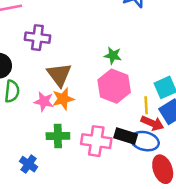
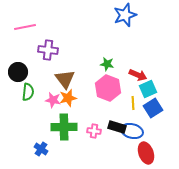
red arrow: (152, 123) -> (138, 75), moved
green cross: (58, 136) -> (64, 127), size x1.4
pink cross: (96, 141) -> (94, 131), size x0.6

